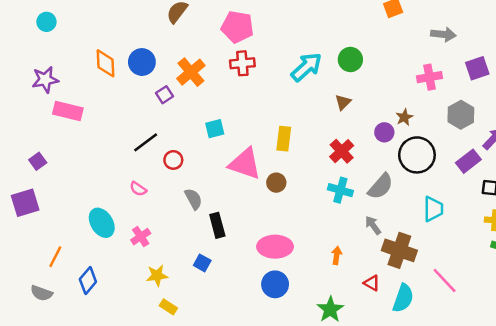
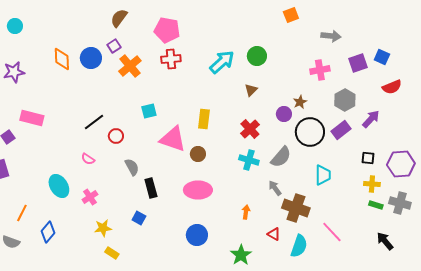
purple square: (165, 95) -> (114, 46), moved
pink rectangle: (68, 111) -> (32, 118), moved
purple rectangle: (468, 161) -> (341, 130), moved
pink ellipse: (275, 247) -> (198, 190), moved

